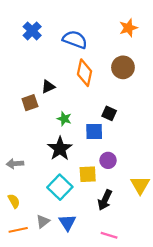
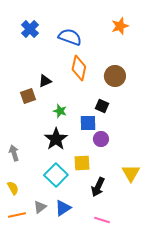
brown circle: (123, 67) -> (115, 76), moved
purple circle: (108, 160) -> (101, 139), moved
gray arrow: (15, 164) -> (14, 153), turned 77
blue triangle: (67, 222) -> (63, 208), turned 30

